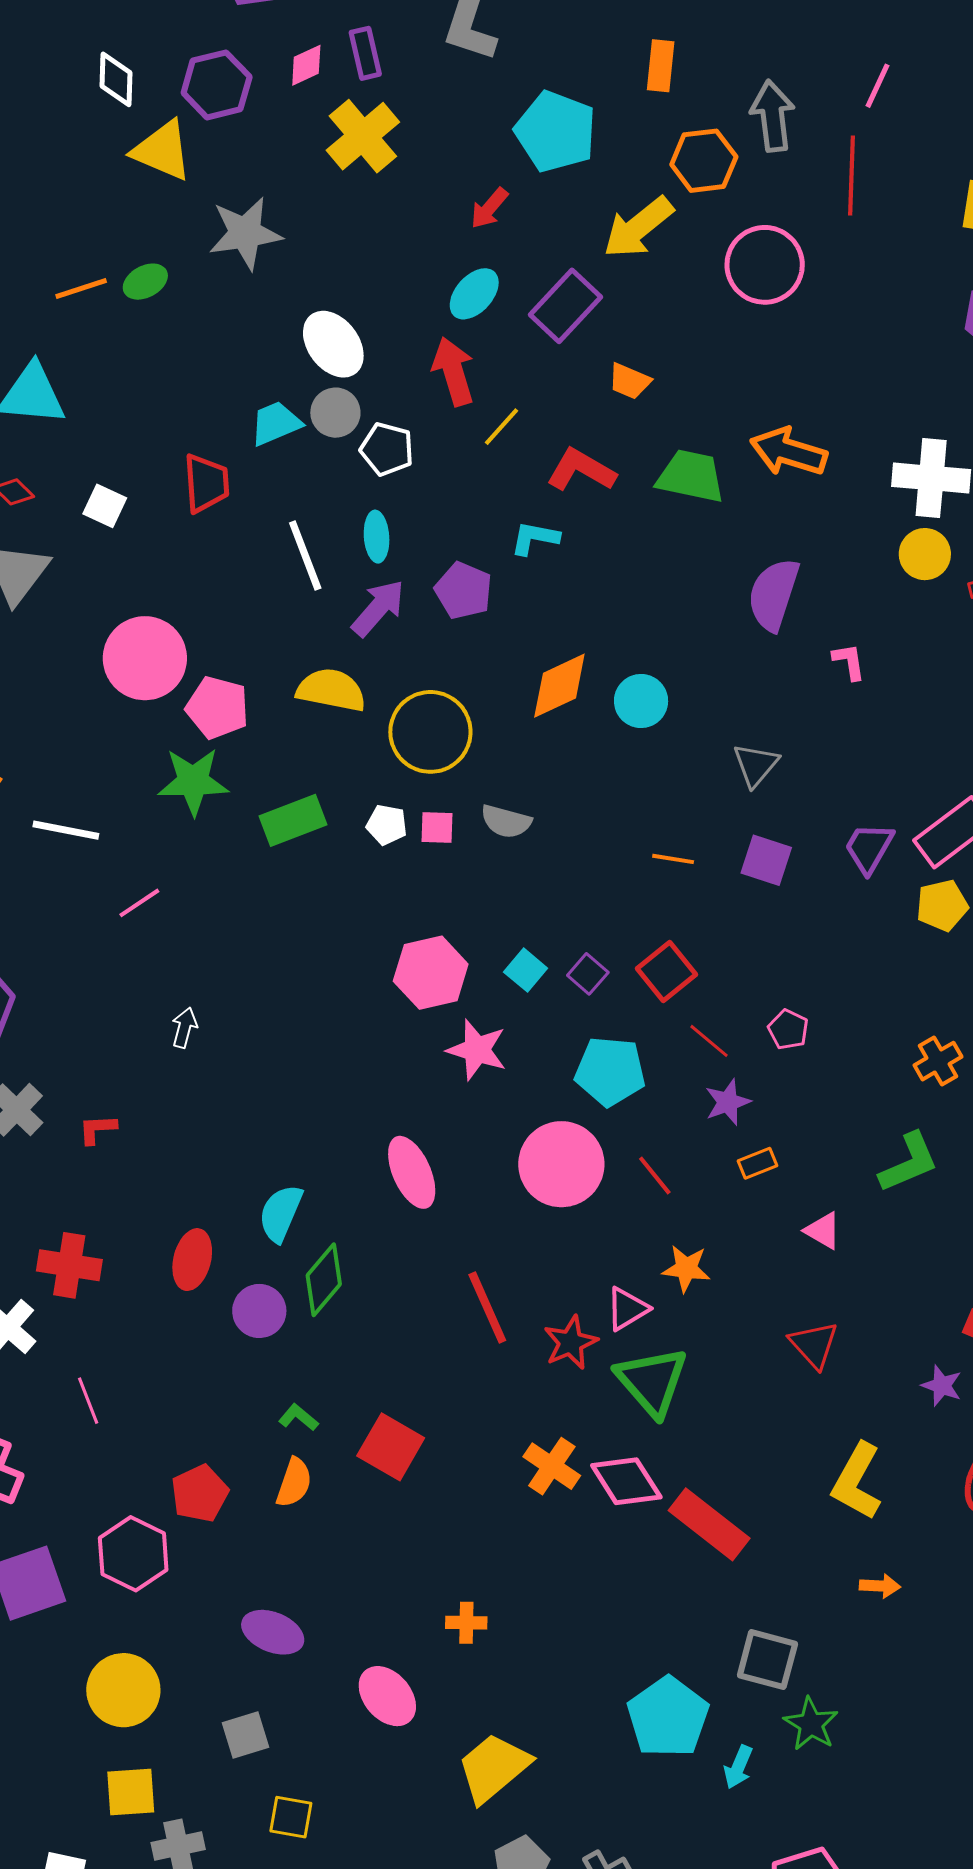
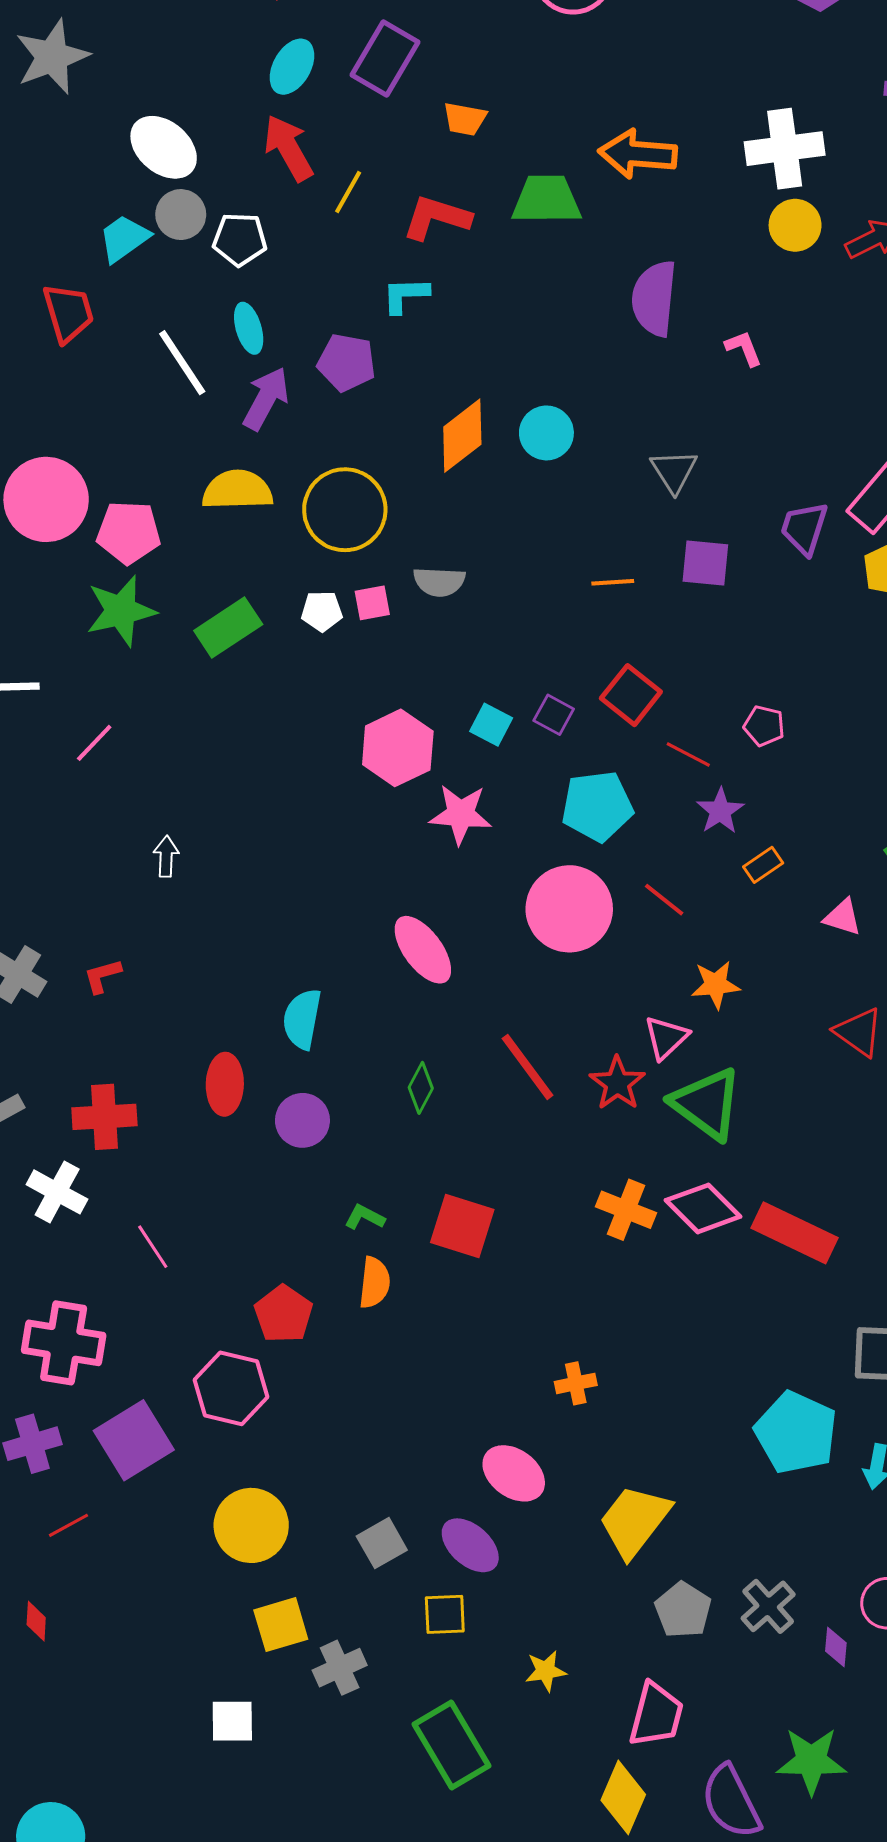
green diamond: (324, 1280) -> (421, 1088), moved, size x0.7
purple ellipse: (273, 1632) -> (470, 1545), moved, turned 32

